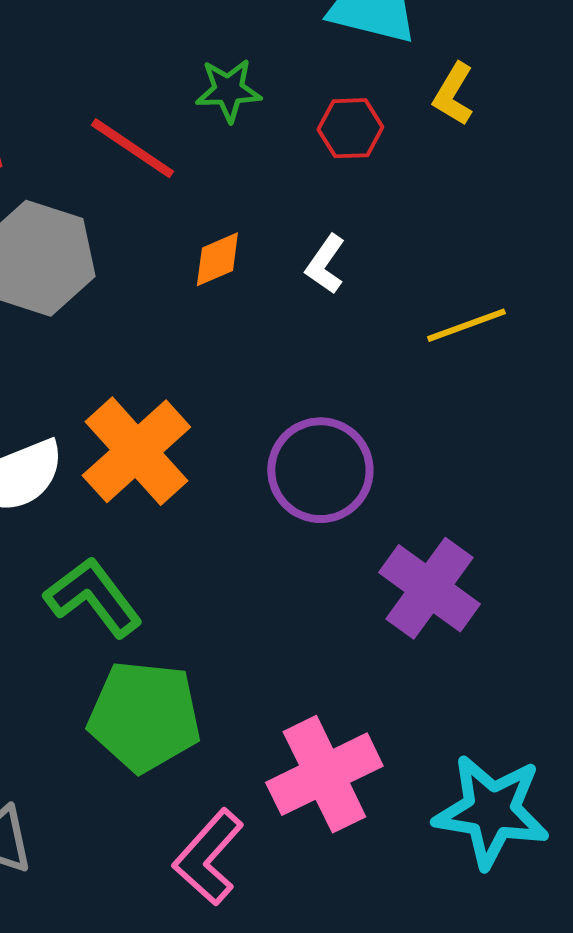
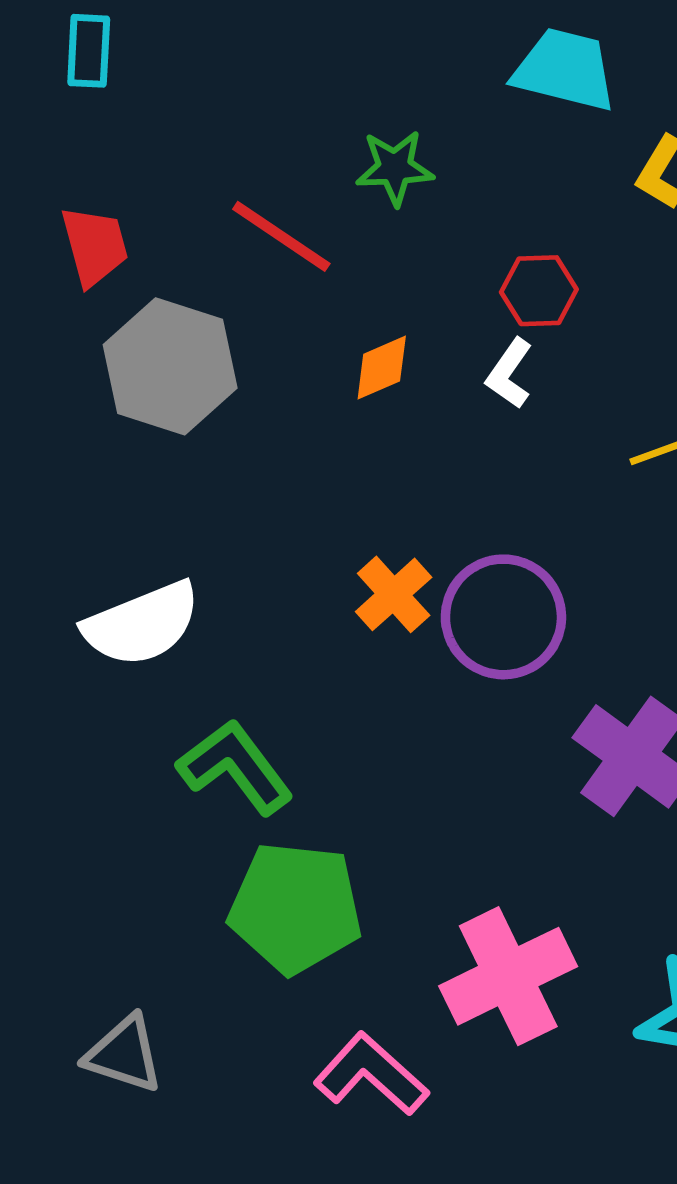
red hexagon: (350, 128) -> (539, 291), moved
orange cross: (136, 451) -> (394, 594), moved, size x0.6
pink L-shape: (208, 857) -> (371, 1074), turned 90

